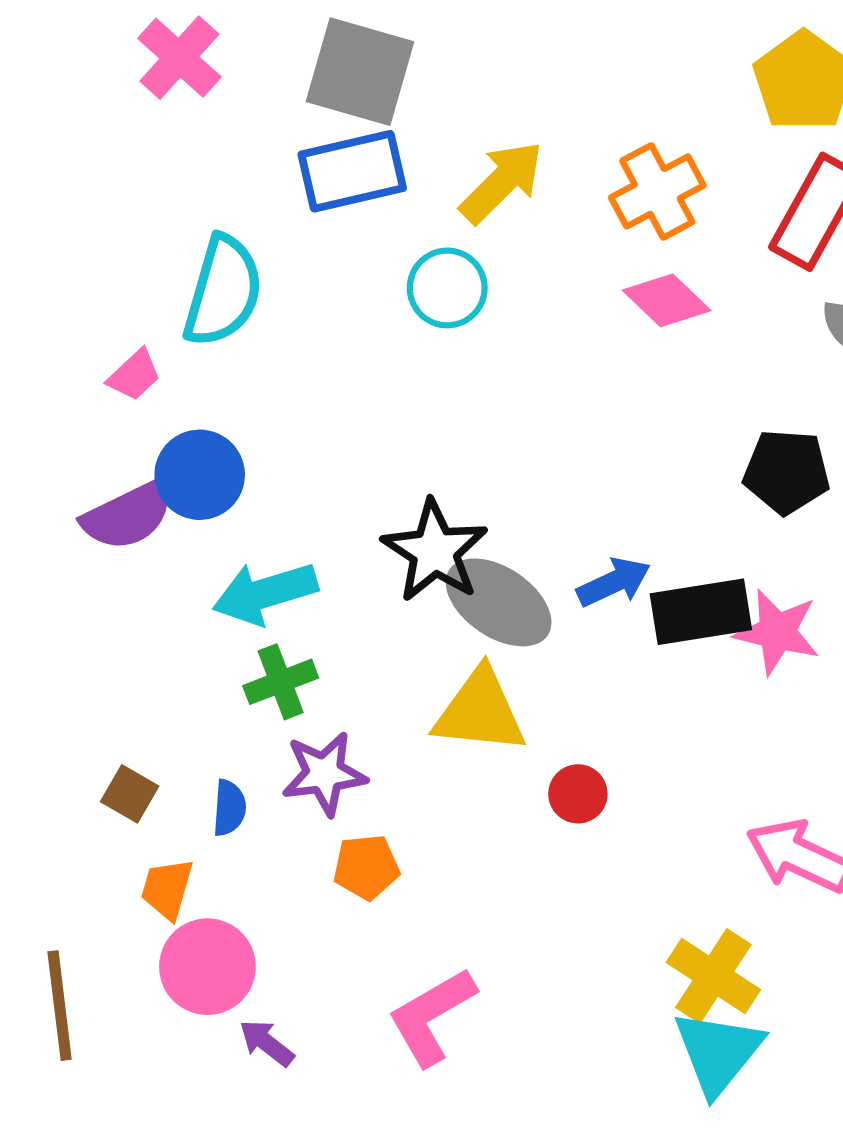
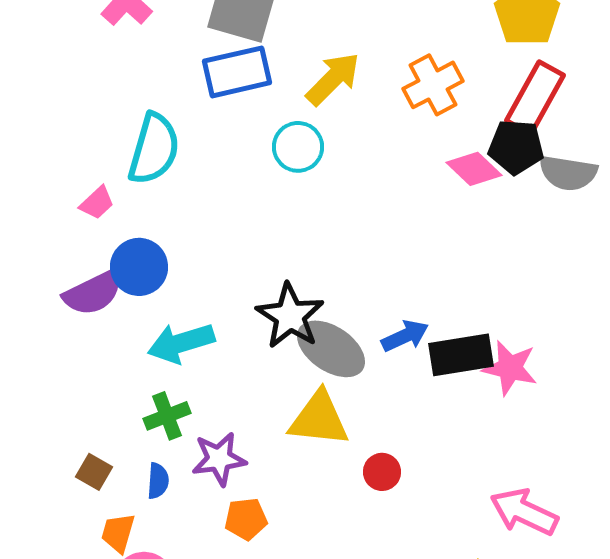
pink diamond: (667, 300) -> (474, 169), moved
black pentagon: (787, 472) -> (516, 147), moved
green cross: (281, 682) -> (167, 416), moved

